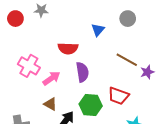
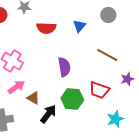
red semicircle: (68, 48) -> (46, 28), moved
purple star: (147, 72) -> (127, 79), moved
pink arrow: (51, 78) -> (16, 87), moved

